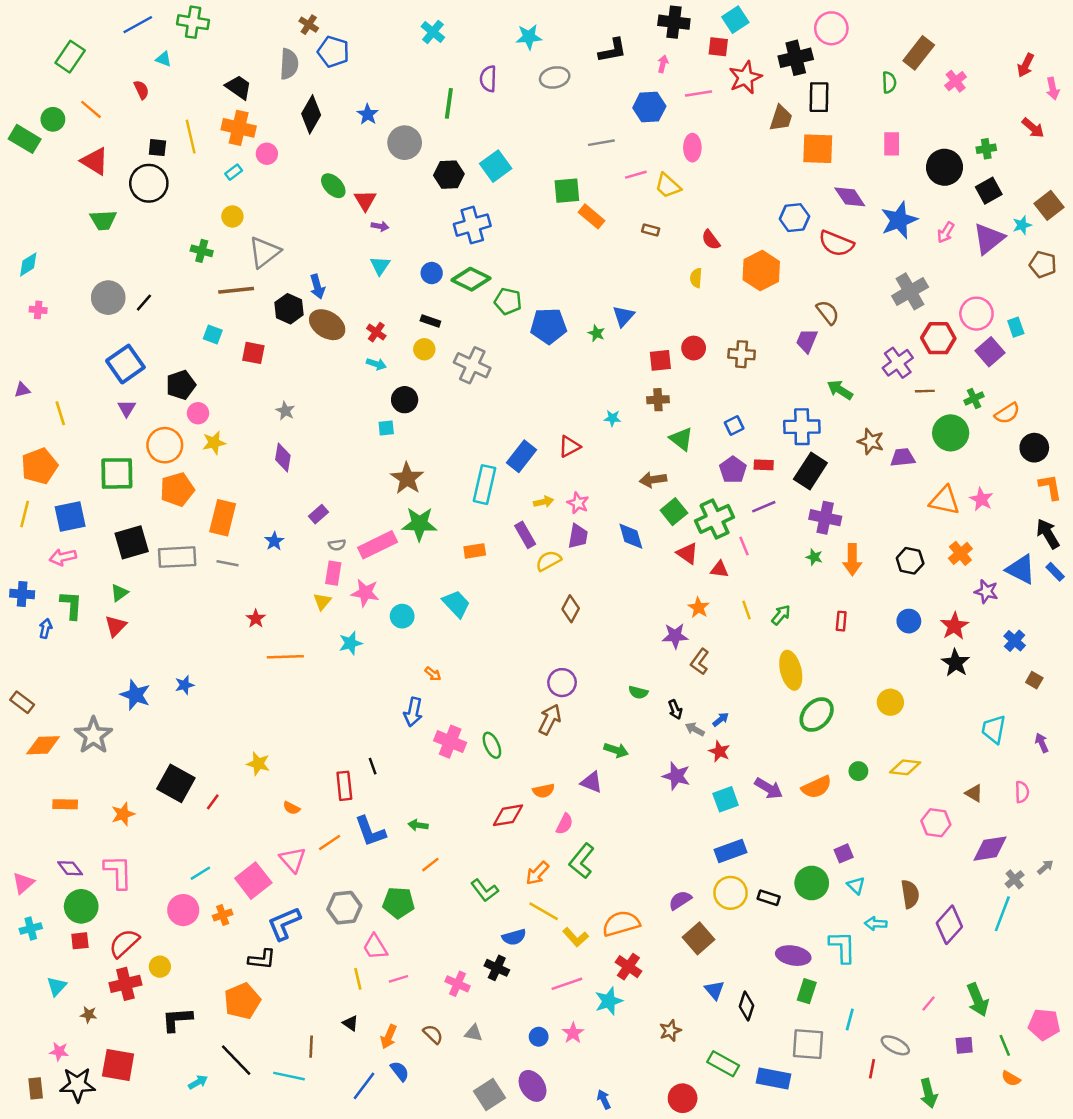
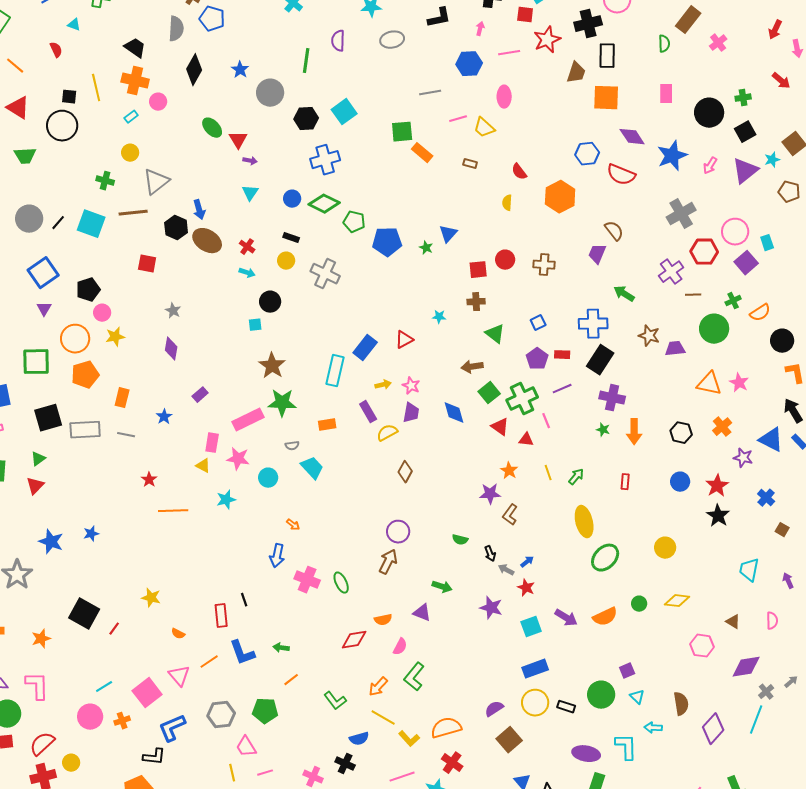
cyan square: (213, 335) -> (91, 224), moved, size x1.8
orange rectangle: (223, 518) -> (122, 398), size x0.7
gray semicircle: (337, 545) -> (292, 446), moved
yellow triangle: (322, 601) -> (203, 466), turned -42

